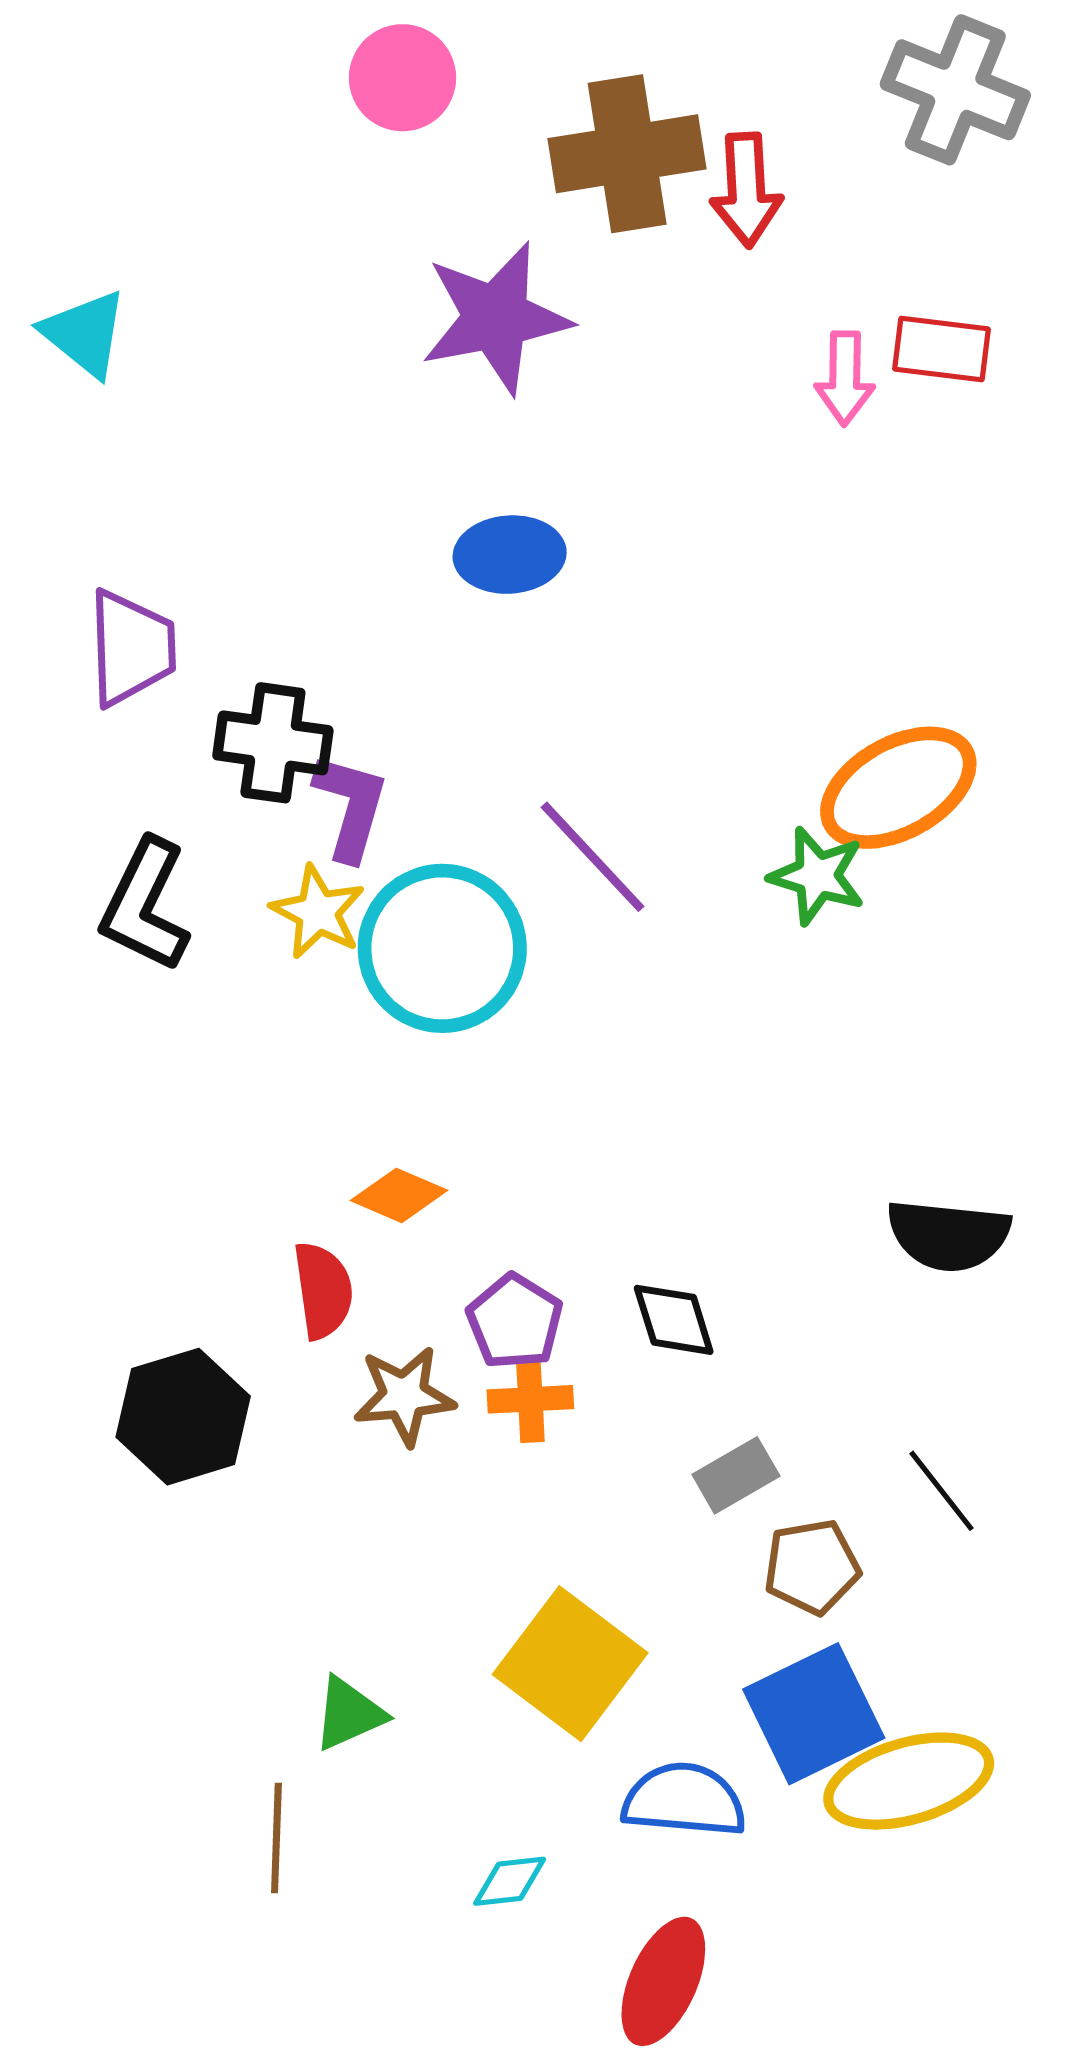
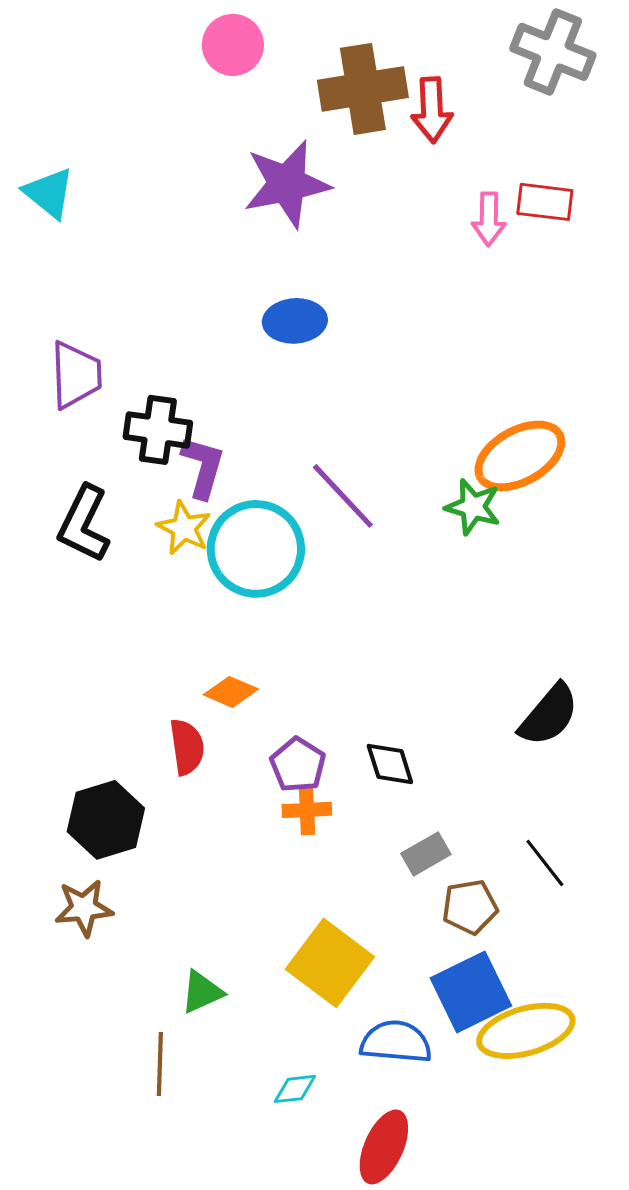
black semicircle: (948, 1235) -> (549, 715), turned -56
brown star: (404, 1396) -> (84, 908), moved

